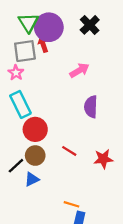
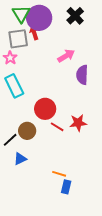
purple semicircle: (91, 107) -> (82, 75), moved
red circle: (35, 129) -> (45, 109), moved
red star: (103, 159) -> (78, 123), moved
blue triangle: (32, 179) -> (20, 159), moved

